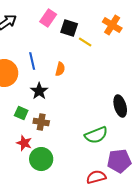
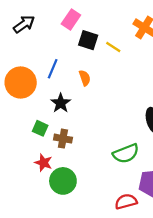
black square: (69, 28) -> (88, 40), moved
blue line: (32, 61) -> (53, 69), turned 36
orange semicircle: (60, 69) -> (85, 78), turned -32

